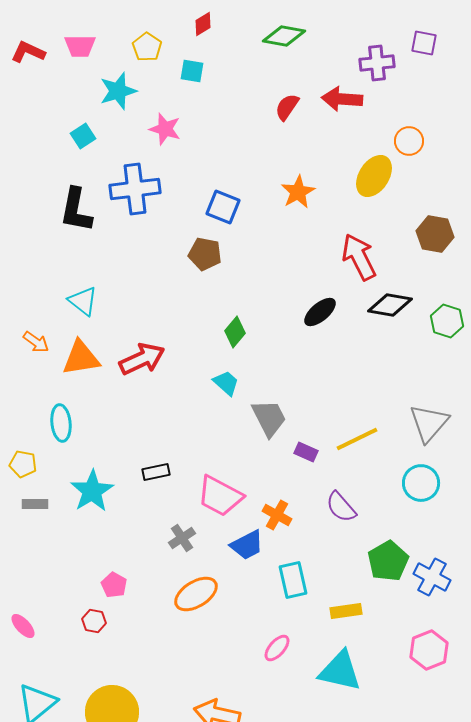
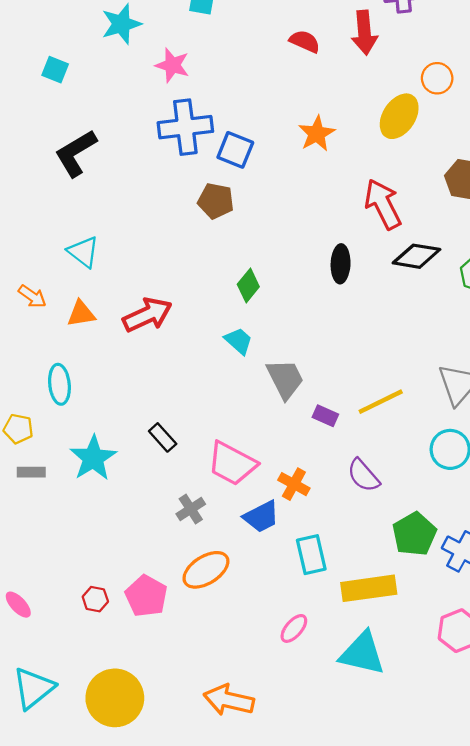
red arrow: (342, 99) -> (364, 33), turned -99
red semicircle: (287, 107) -> (305, 41), turned 80
cyan square: (83, 136) -> (55, 70), moved, turned -35
blue cross: (135, 189) -> (185, 127), moved
black L-shape: (76, 210) -> (76, 153), turned 48
black ellipse: (320, 312) -> (341, 264), turned -48
orange triangle: (81, 358) -> (81, 314), size x0.7
black rectangle: (156, 472) -> (163, 437), turned 60
pink pentagon: (114, 585) -> (146, 596), moved, size x1.5
yellow rectangle: (346, 611) -> (369, 588), size x1.6

